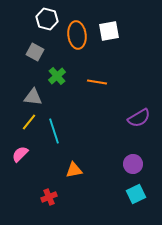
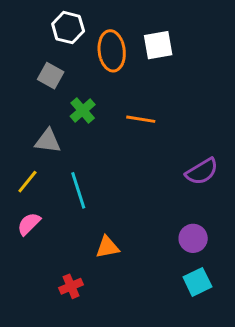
yellow line: (29, 122) -> (27, 182), moved

